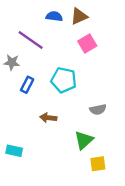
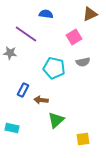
brown triangle: (79, 16) -> (90, 14), moved
blue rectangle: (27, 85) -> (23, 90), moved
gray semicircle: (98, 110) -> (83, 62), moved
green triangle: (84, 140) -> (56, 120), moved

